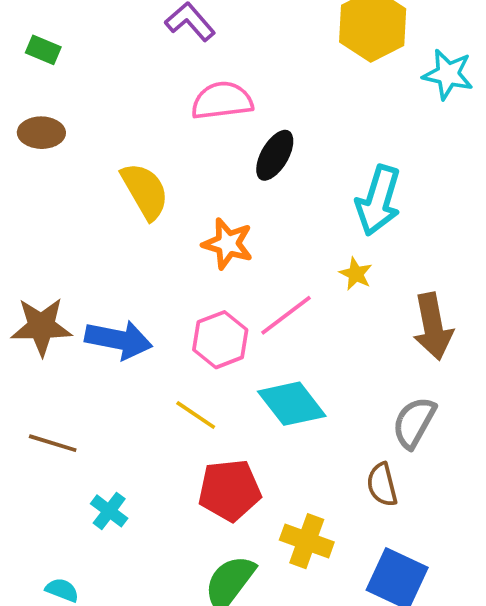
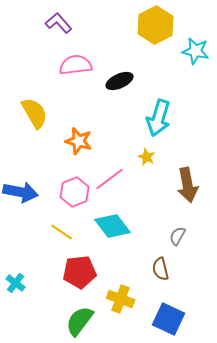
black ellipse: (275, 155) -> (120, 81), moved, turned 36
gray semicircle: (414, 422) -> (178, 236), size x0.7

